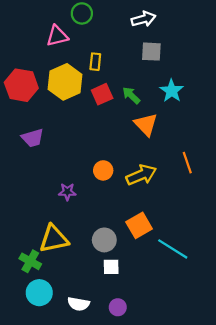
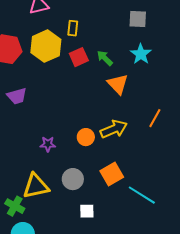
gray square: (151, 52) -> (138, 19), moved
orange line: (187, 163) -> (155, 118), turned 48
orange circle: (103, 170) -> (86, 137), moved
gray circle: (104, 240) -> (73, 179), moved

